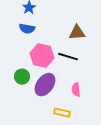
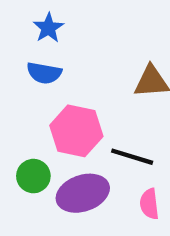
black line: (68, 57) -> (132, 157), moved
purple ellipse: (45, 85) -> (83, 193), turned 35

